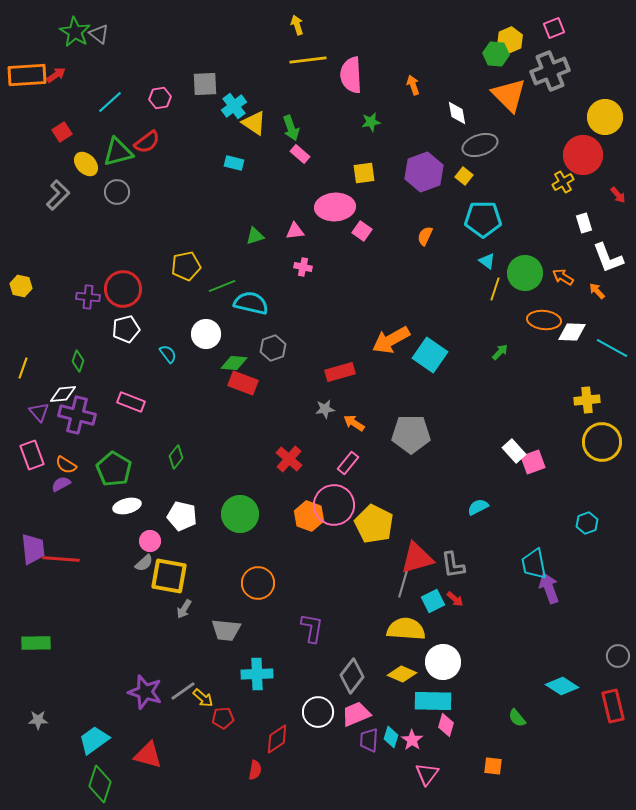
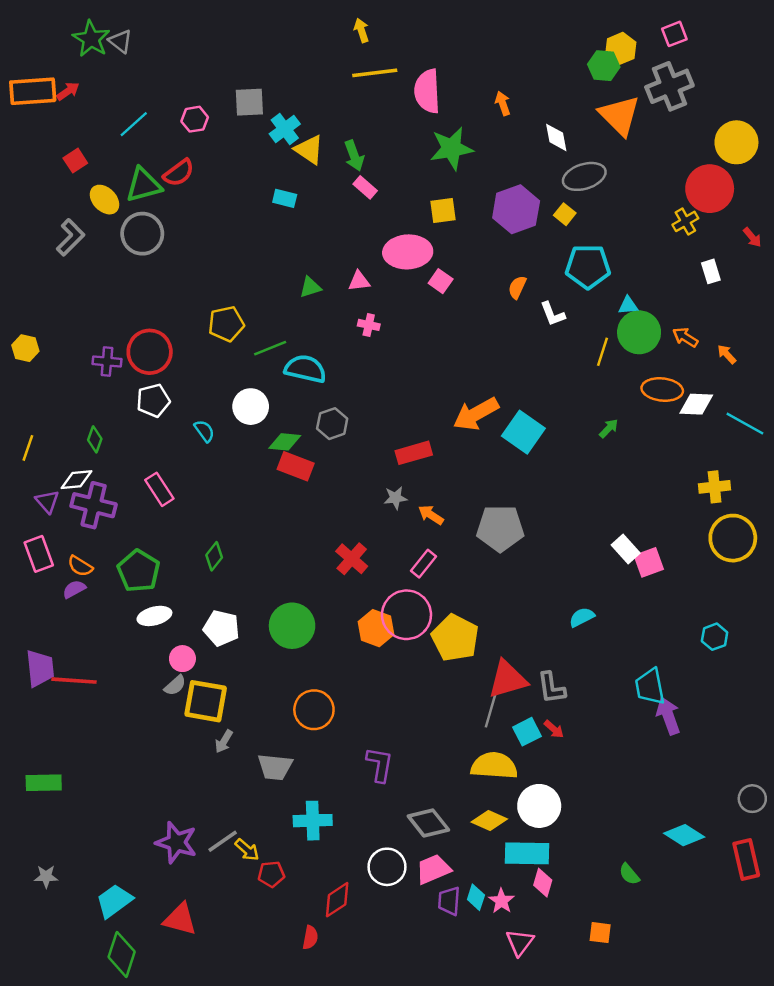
green star: (371, 122) -> (452, 148), size x1.8
gray circle: (117, 192) -> (142, 234), size x1.4
white L-shape: (608, 258) -> (553, 314), moved, size x0.7
cyan triangle: (487, 261) -> (628, 305), moved, turned -42
pink rectangle: (131, 402) -> (159, 489), turned 36
gray diamond: (352, 676) -> (428, 823), turned -76

